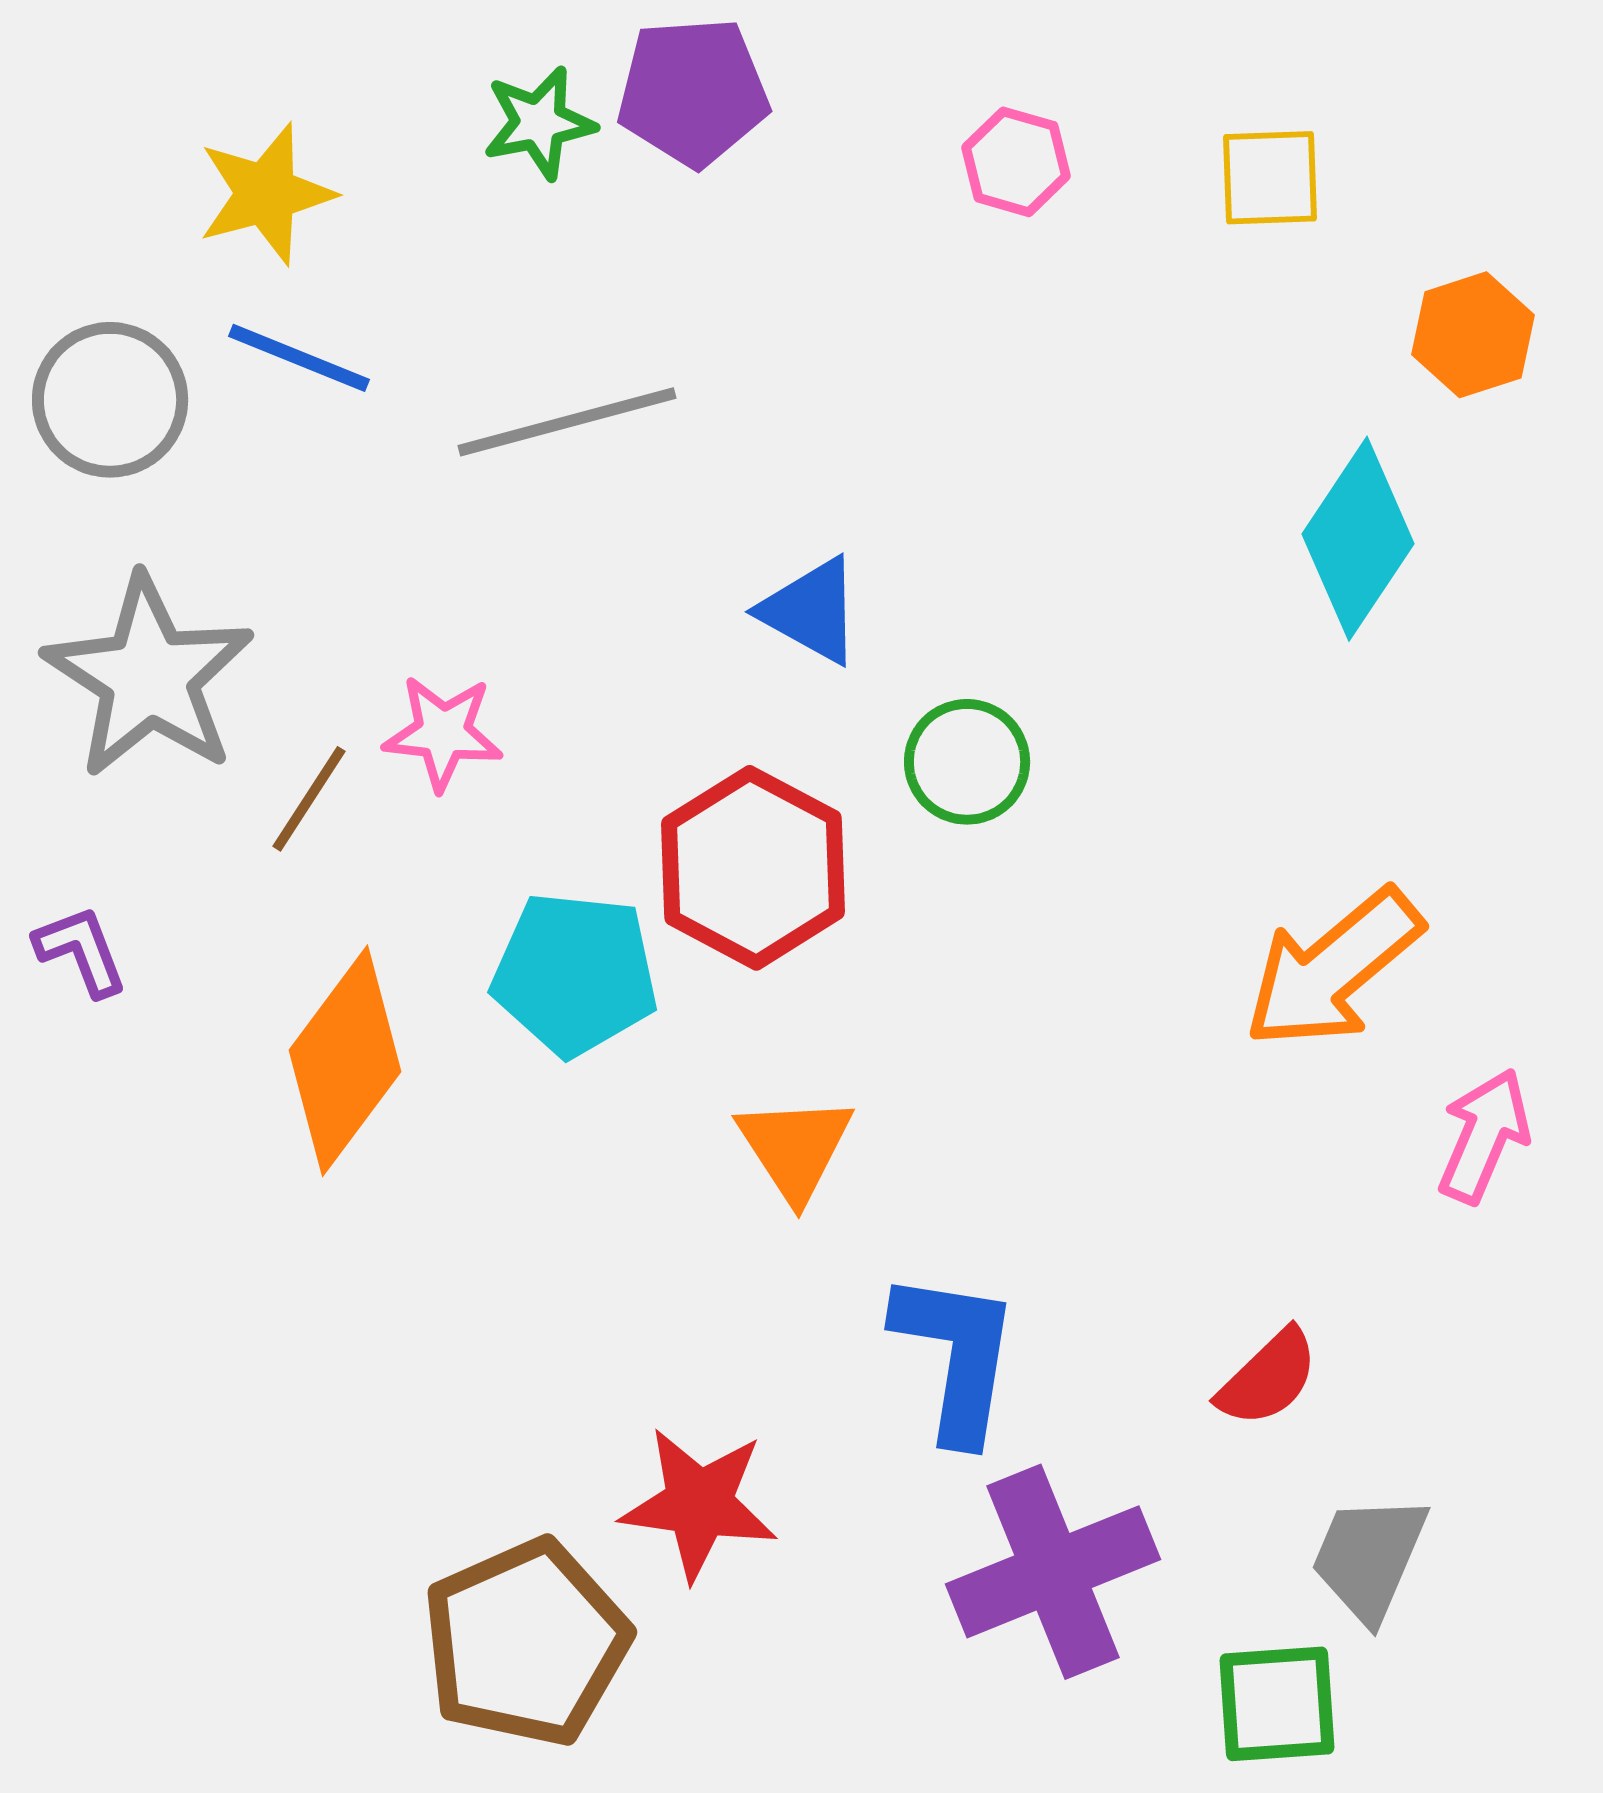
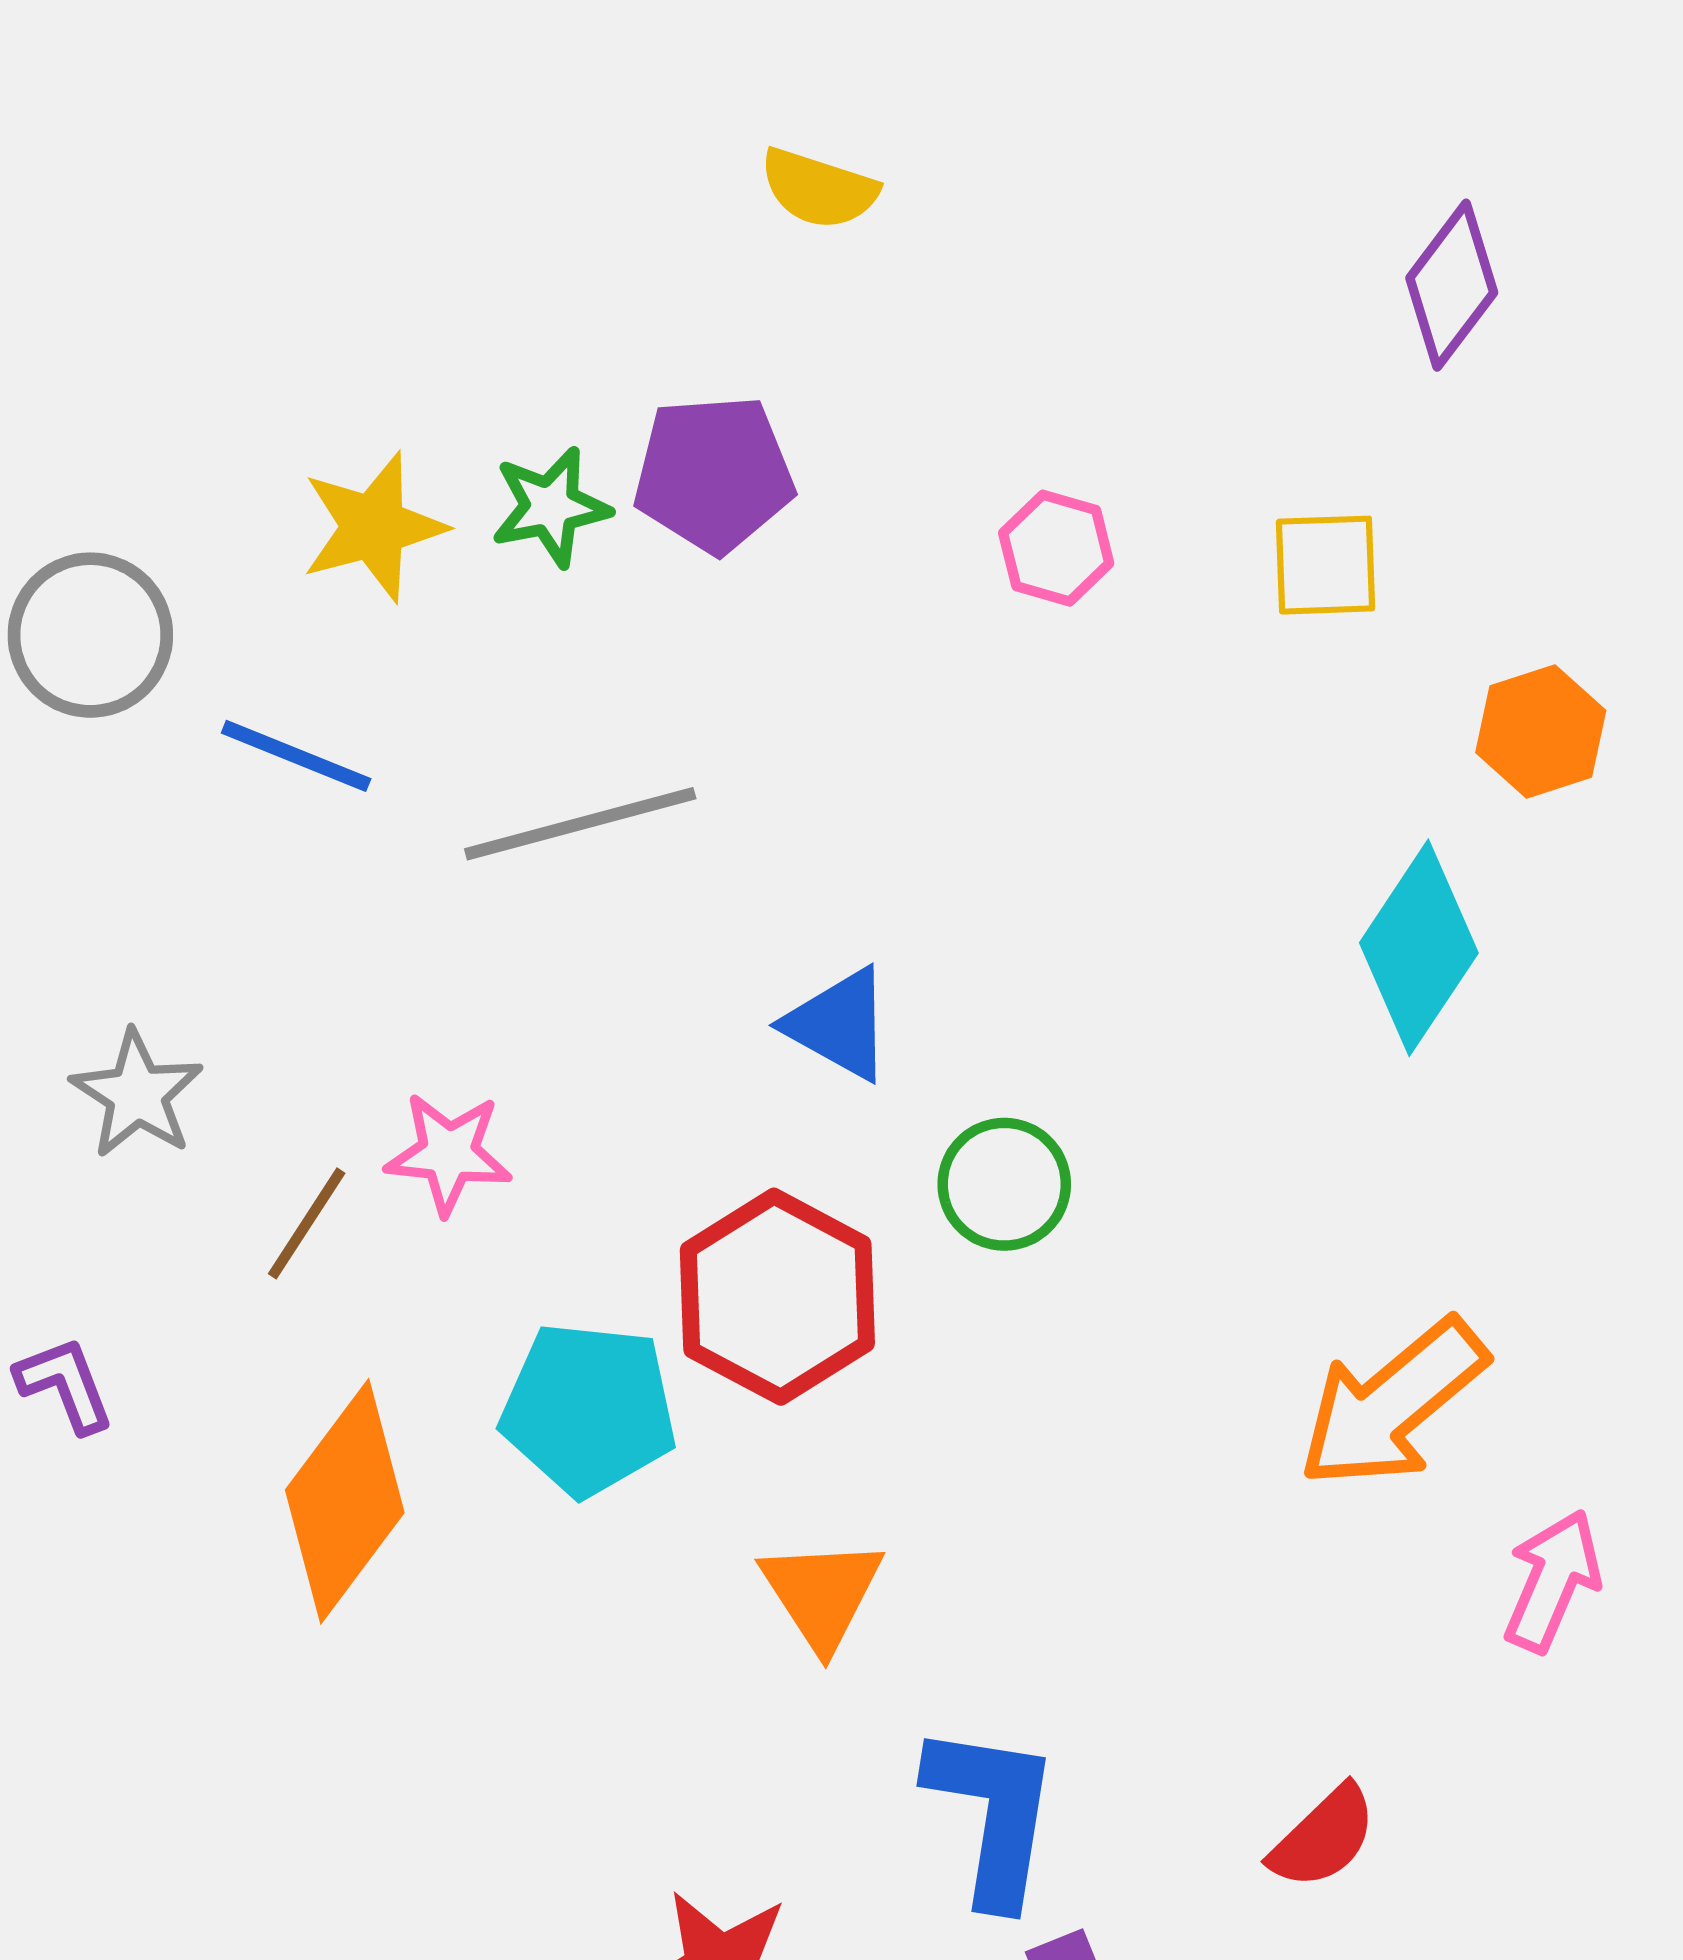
yellow star: (266, 194) -> (373, 527), moved
gray circle: (110, 400) -> (90, 635), moved
gray star: (149, 677) -> (137, 1094), size x0.6

